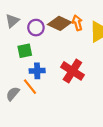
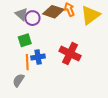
gray triangle: (12, 21) -> (21, 14), moved, turned -32
orange line: (30, 87) -> (27, 62), moved, turned 42

